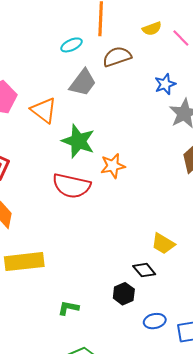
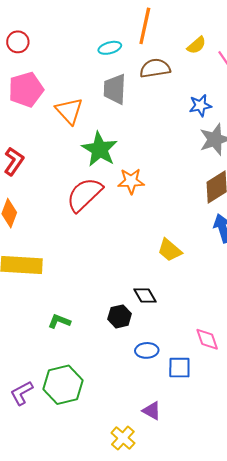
yellow semicircle: (152, 29) -> (196, 45), turned -30
gray trapezoid: (83, 83) -> (115, 89), turned 136
red semicircle: (71, 186) -> (84, 195), turned 114
yellow trapezoid: (163, 244) -> (170, 250), moved

